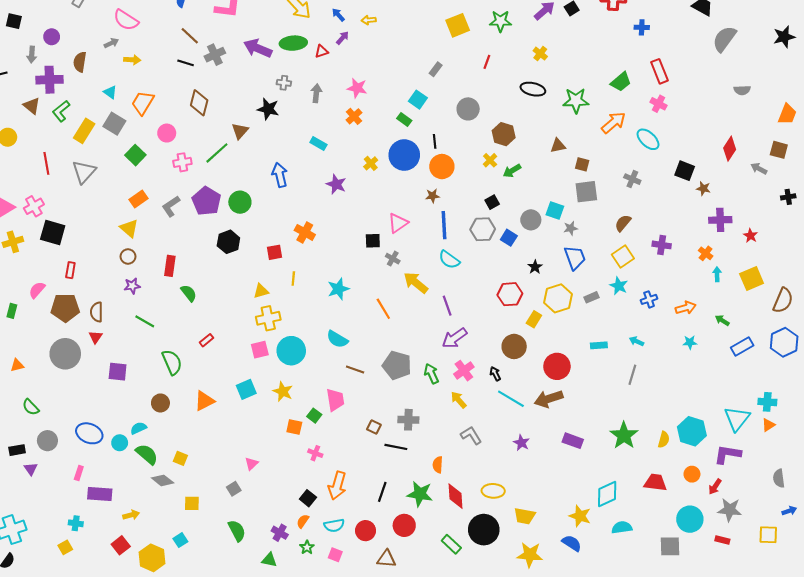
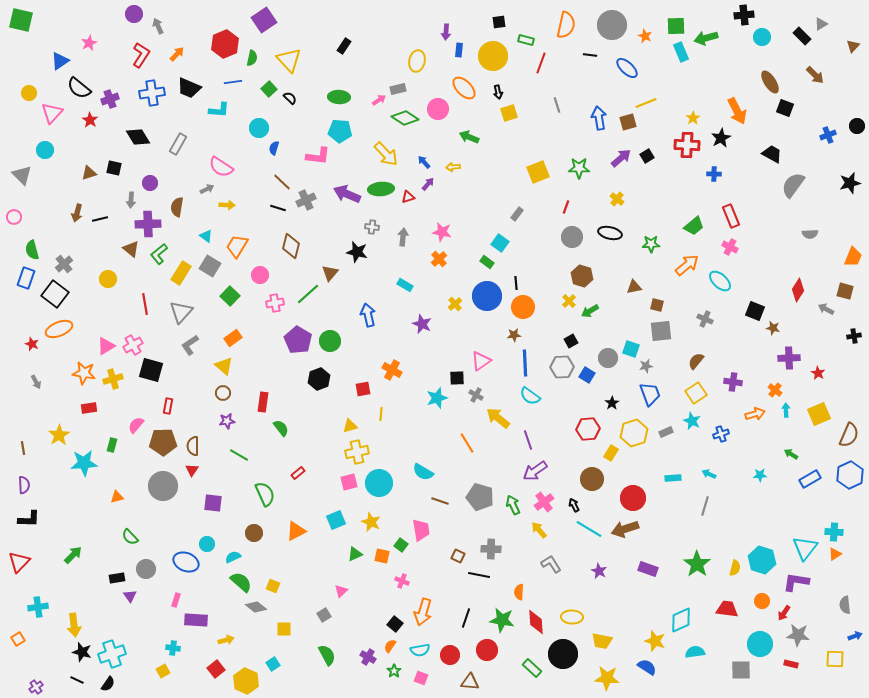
green star: (576, 101) -> (651, 244), size x0.7
gray circle: (468, 109) -> (572, 237), moved
gray L-shape: (171, 206) -> (190, 345), moved
cyan star: (338, 289) -> (437, 398), moved
orange arrow: (686, 308) -> (755, 414), moved
cyan circle: (120, 443) -> (207, 544), moved
green triangle: (269, 560) -> (355, 554), moved, turned -35

